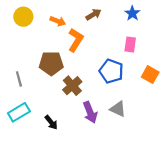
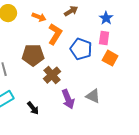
blue star: (132, 13) -> (106, 18), moved
blue pentagon: (111, 71) -> (81, 49), moved
orange square: (150, 75) -> (110, 58), moved

